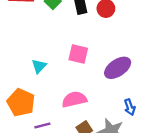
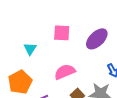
orange pentagon: (21, 102) -> (20, 82), turned 30

